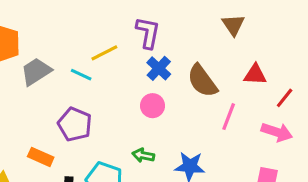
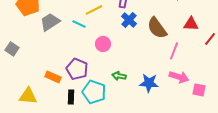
pink circle: (153, 106) -> (103, 44), moved
purple pentagon: (75, 124) -> (77, 69), moved
pink arrow: (277, 132) -> (179, 77), moved

